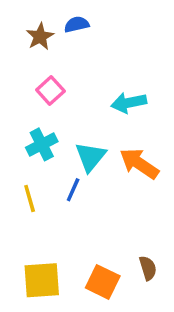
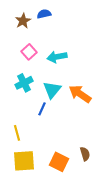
cyan arrow: (129, 103) -> (57, 57), moved
yellow line: (30, 198) -> (17, 133), moved

